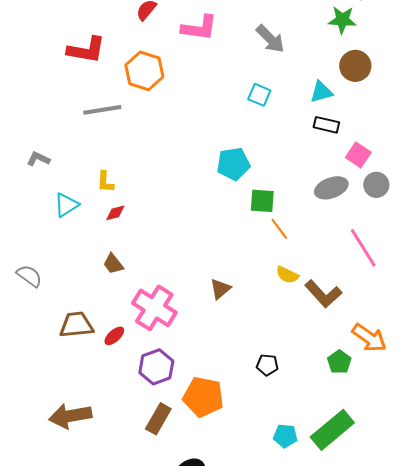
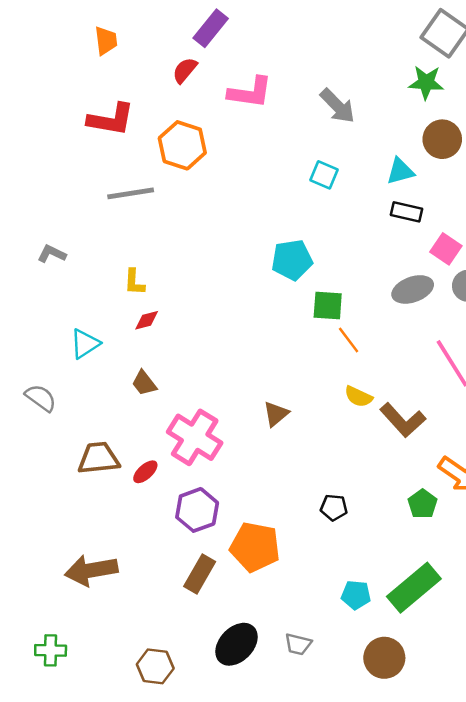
cyan triangle: (66, 205) -> (85, 344), moved

